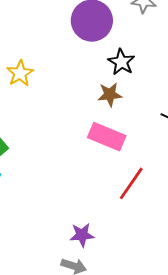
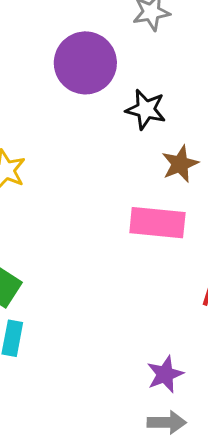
brown star: (110, 95) -> (180, 164), moved

